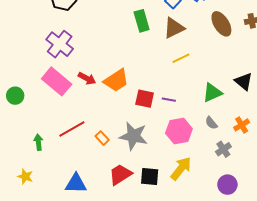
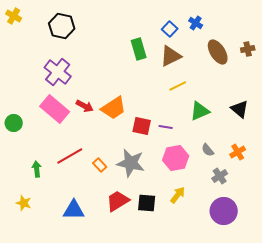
green triangle: (212, 93) -> (200, 111), moved
yellow arrow: (181, 168) -> (178, 195), size x0.7
purple circle: (227, 185) -> (224, 211), size x1.4

